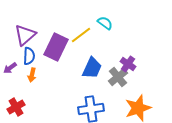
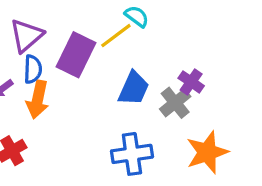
cyan semicircle: (105, 23) -> (137, 16), moved
orange arrow: (32, 75) -> (38, 100), size x1.6

